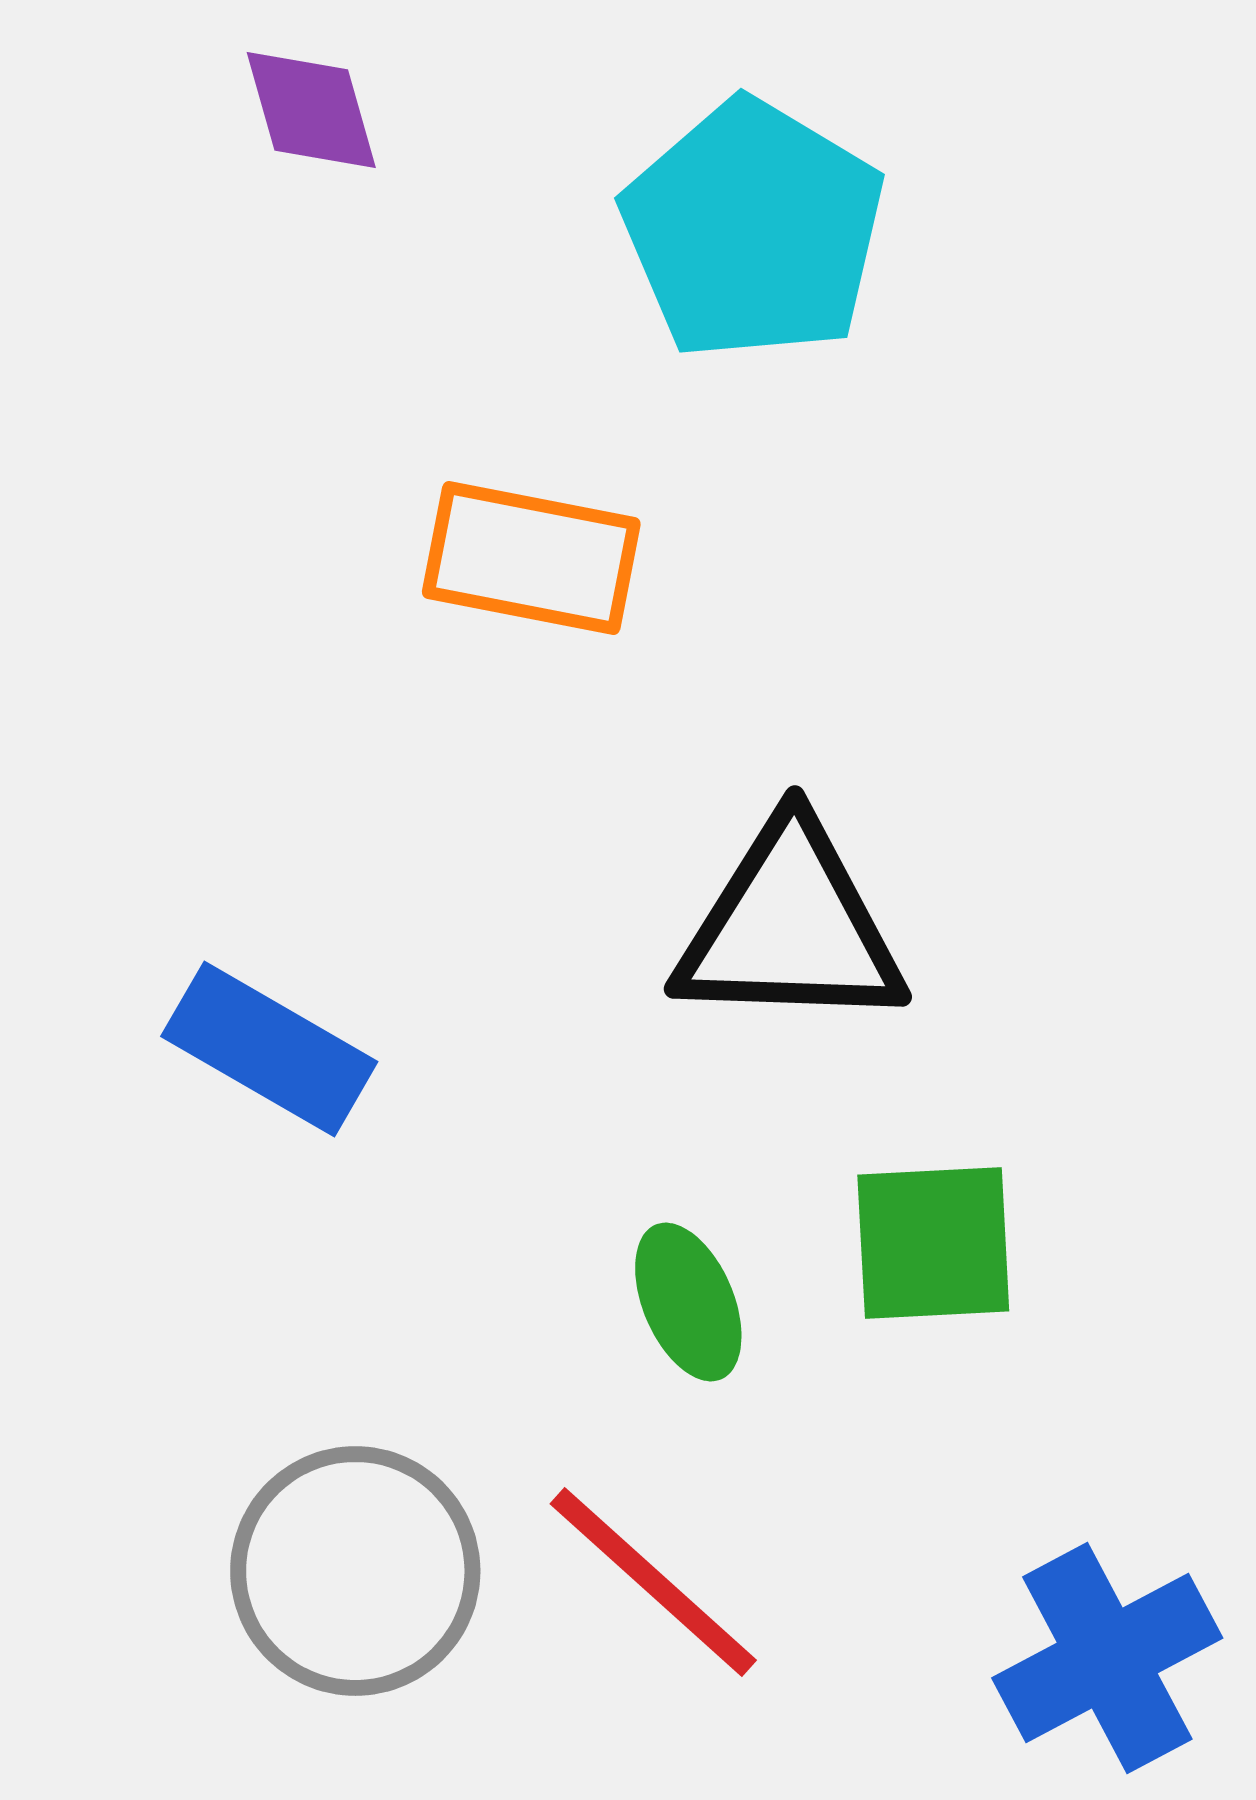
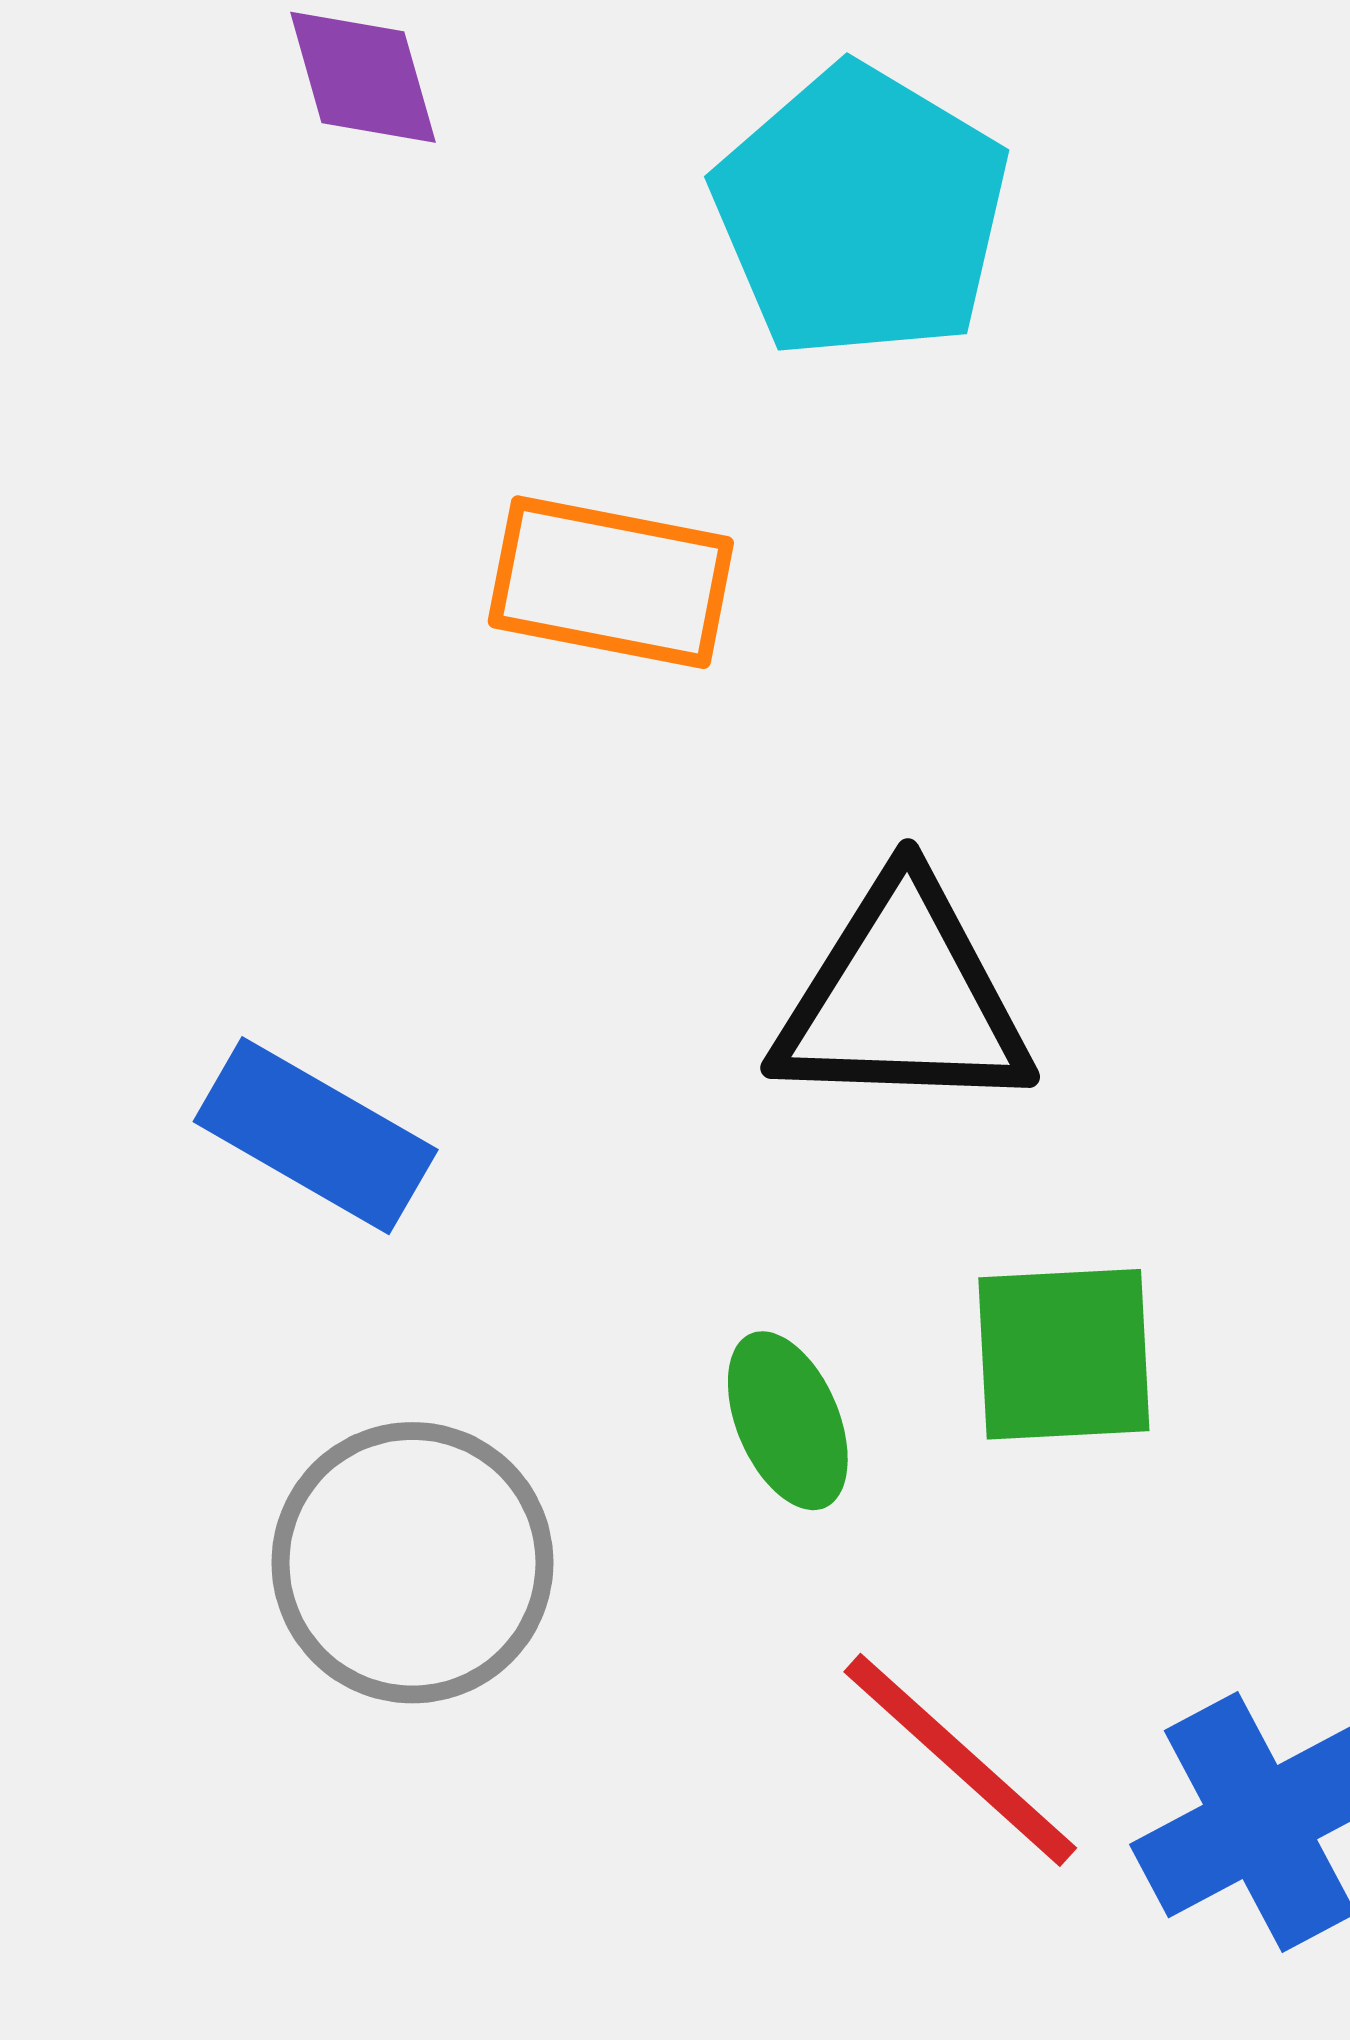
gray circle: (355, 1571) -> (412, 1563), moved
red line: (653, 1582) -> (960, 1760), moved

